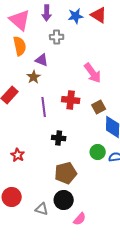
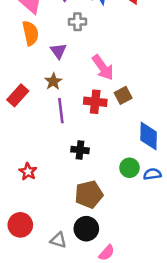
purple triangle: (42, 60) -> (58, 51), turned 32
pink arrow: (93, 73) -> (103, 67), moved
brown star: (34, 77) -> (53, 81), moved
brown square: (99, 107) -> (123, 95), moved

